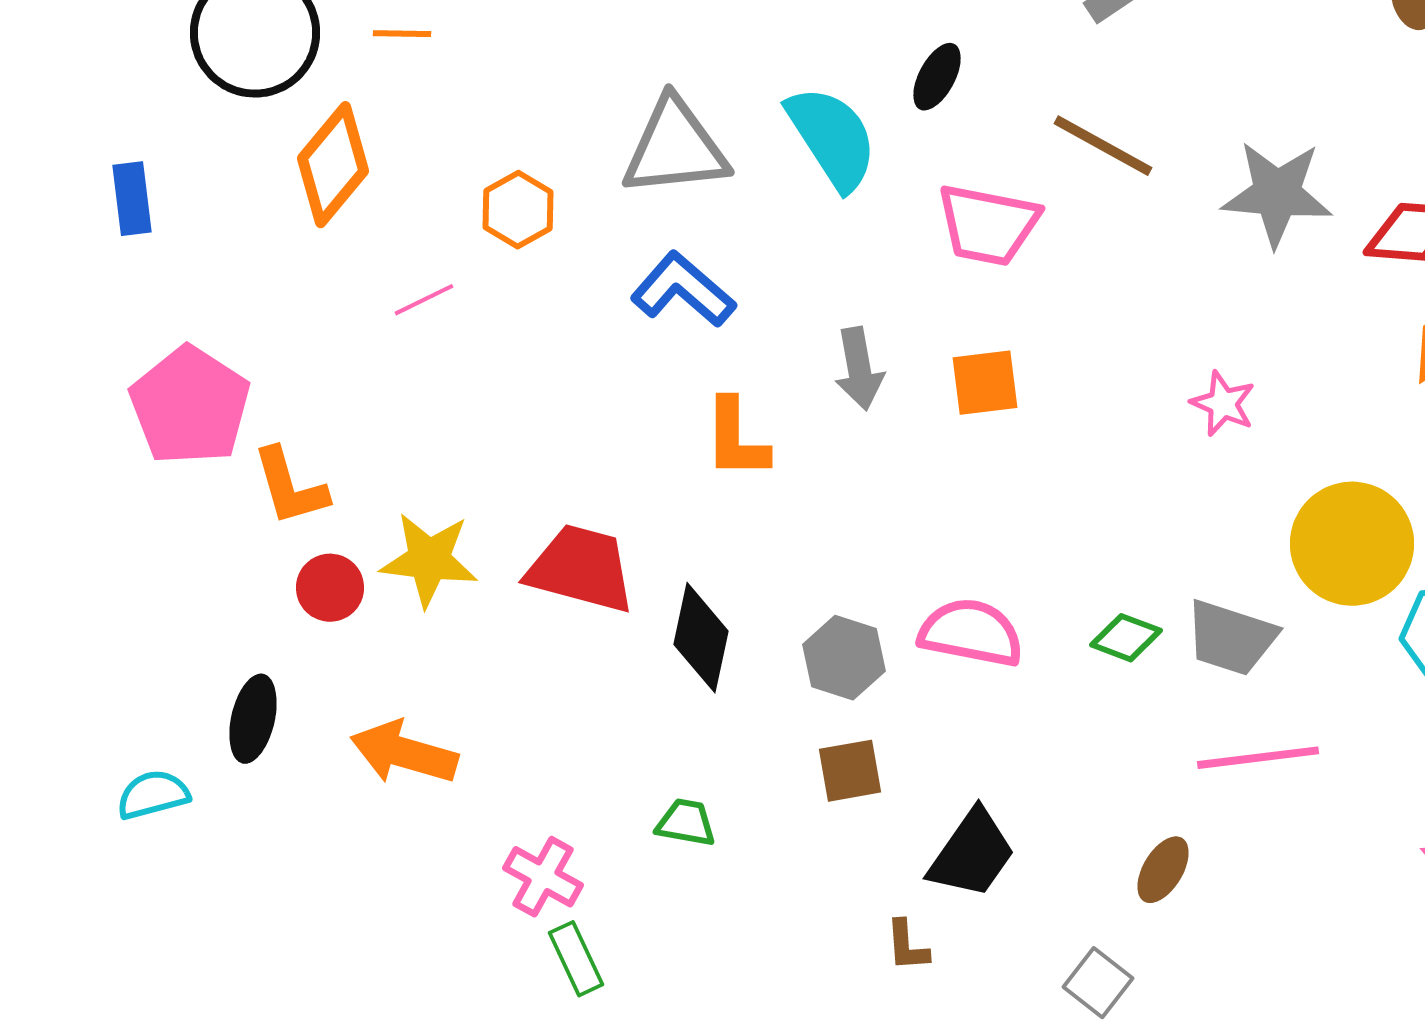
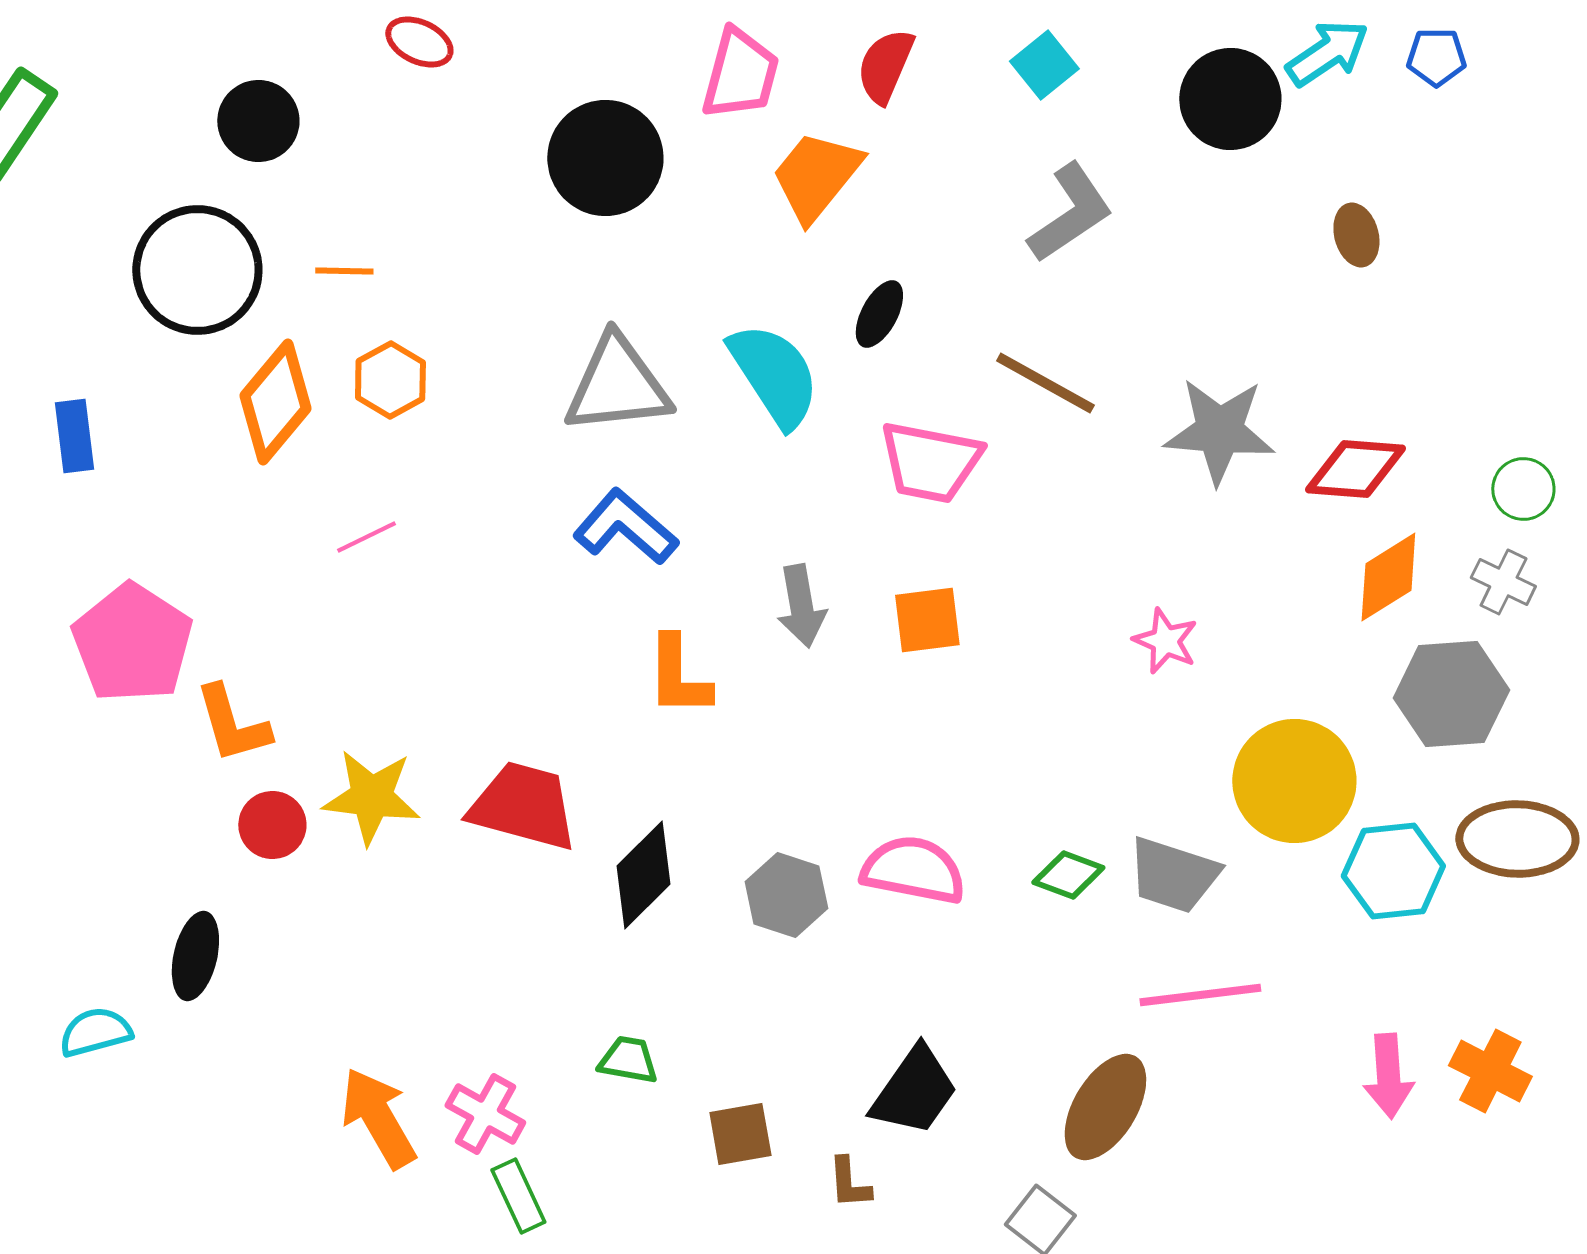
orange hexagon: (518, 210) -> (390, 380), moved
black diamond: (701, 638) -> (643, 875), turned 33
orange arrow: (404, 753) -> (378, 1118), moved, turned 44
brown square: (850, 771) -> (740, 1134), moved
brown ellipse: (1163, 870) -> (1105, 1107), size x1.6

